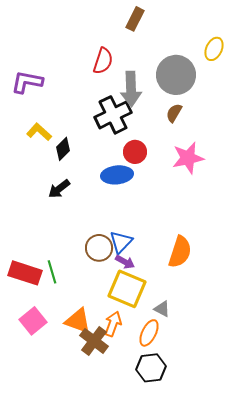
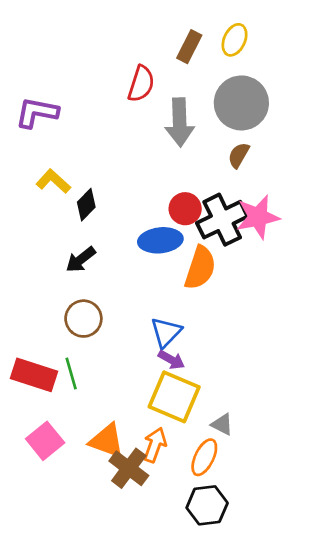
brown rectangle: (135, 19) -> (189, 47), moved
yellow ellipse: (214, 49) -> (235, 40), moved
black cross: (113, 115) -> (222, 220), moved
brown circle: (99, 248) -> (83, 319), moved
orange semicircle: (180, 252) -> (200, 268), moved

